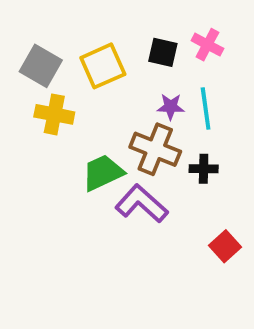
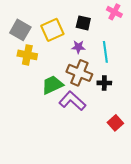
pink cross: (207, 45) -> (114, 12), moved
purple star: (171, 107) -> (78, 47), moved

